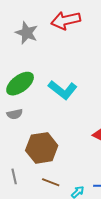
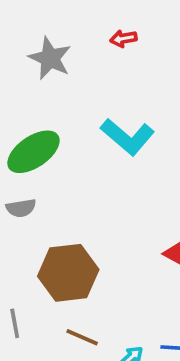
red arrow: (66, 20) -> (123, 38), size x0.5
cyan L-shape: (63, 90) -> (128, 137), moved

